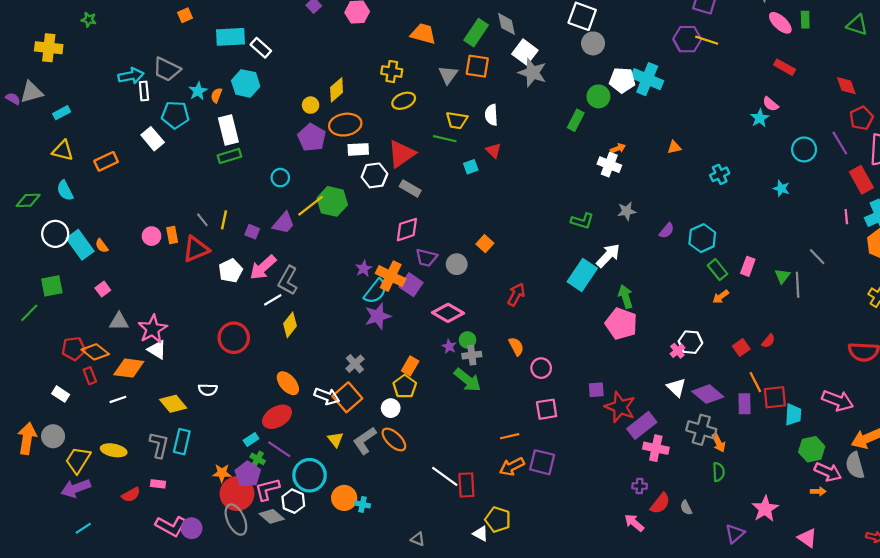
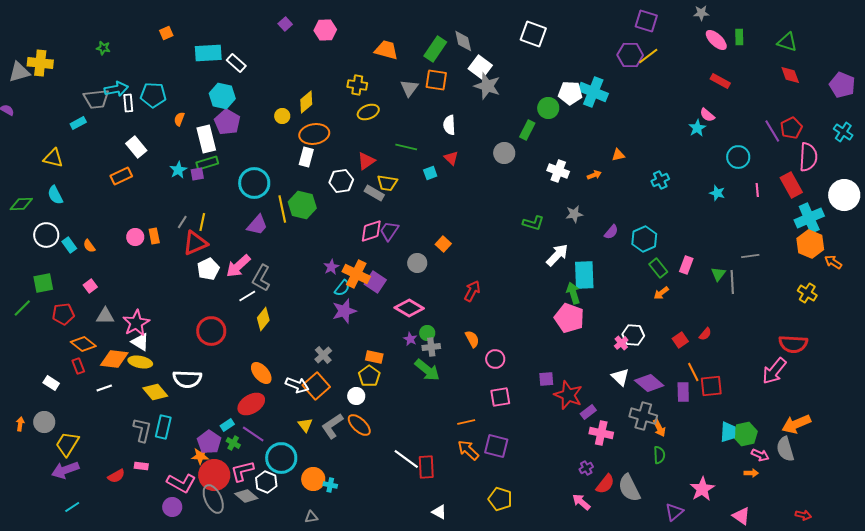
green star: (89, 20) -> (103, 48), moved
yellow line: (707, 40) -> (648, 56), turned -55
gray circle: (593, 43) -> (504, 153), moved
gray trapezoid: (167, 69) -> (96, 99), moved, turned -32
red diamond: (846, 86) -> (790, 75), moved
cyan star: (198, 91) -> (178, 170), moved
gray triangle: (31, 92) -> (19, 72), moved
orange semicircle: (216, 95) -> (179, 119), moved
cyan rectangle: (62, 113) -> (78, 123), moved
cyan pentagon: (175, 115) -> (153, 95), moved
yellow trapezoid: (457, 120) -> (387, 183), moved
purple pentagon: (312, 138) -> (227, 122), moved
purple line: (840, 143) -> (772, 131), moved
orange arrow: (618, 148) -> (594, 175), moved
white rectangle: (358, 149) -> (306, 157), moved, turned -72
red triangle: (401, 154) -> (366, 161), size x0.7
orange rectangle: (106, 161) -> (121, 176), moved
cyan circle: (280, 178) -> (254, 183), size x1.8
yellow line: (311, 206) -> (282, 209), turned -64
pink line: (846, 217) -> (757, 190), moved
gray line: (202, 220) -> (182, 222), turned 72
purple square: (252, 232) -> (197, 174), moved, turned -32
cyan rectangle: (80, 245) -> (69, 245), size x0.6
red triangle: (196, 249) -> (195, 243), moved
gray line: (817, 257) -> (750, 256), turned -54
purple trapezoid: (426, 258) -> (389, 231), moved, turned 110
cyan rectangle: (582, 275) -> (584, 275), moved, turned -36
cyan semicircle: (376, 291) -> (342, 288), size x0.7
red pentagon: (74, 349) -> (63, 314), moved
orange rectangle: (410, 366) -> (374, 357), turned 72
white semicircle: (208, 390) -> (187, 379), size x1.6
pink arrow: (838, 401) -> (774, 371), moved, turned 108
cyan trapezoid: (793, 415) -> (728, 432), moved
purple rectangle: (642, 425) -> (588, 412), size x0.6
orange arrow: (27, 438) -> (20, 424), size x0.5
yellow ellipse: (114, 450) -> (140, 362), moved
orange arrow: (512, 467) -> (468, 450), turned 70
pink arrow: (828, 472) -> (760, 455), size x0.7
purple pentagon: (248, 474) -> (209, 442), moved
purple cross: (640, 486) -> (586, 468), turned -32
gray semicircle: (686, 508) -> (629, 488), size x2.0
yellow pentagon: (498, 520) -> (500, 499), moved
pink L-shape: (171, 526) -> (181, 483), moved
gray triangle: (418, 539) -> (311, 517), moved, turned -32

